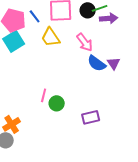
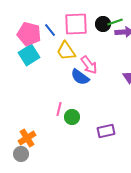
pink arrow: (85, 42) -> (89, 65), moved
blue semicircle: (97, 63) -> (80, 77), moved

